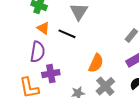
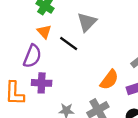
orange semicircle: (96, 63) -> (109, 80), moved

